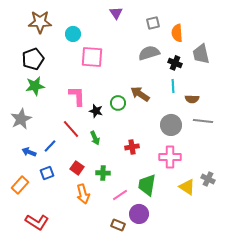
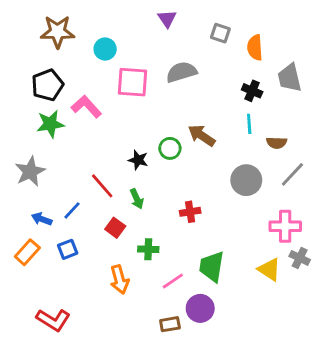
gray square: (153, 23) -> (220, 33), turned 32
gray semicircle: (149, 53) -> (181, 72), moved
pink L-shape: (77, 96) -> (86, 107), moved, turned -40
gray line: (203, 121) -> (292, 174), turned -54
pink cross: (170, 157) -> (285, 226), moved
red square: (77, 168) -> (115, 228), moved
orange rectangle: (20, 185) -> (27, 252), moved
brown rectangle: (118, 225) -> (170, 324), turned -32

